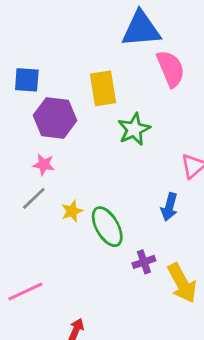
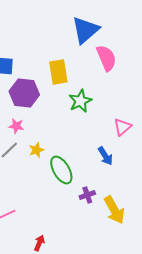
blue triangle: (141, 29) -> (85, 30), turned -36
blue arrow: (169, 207) -> (105, 156), turned -48
yellow star: (72, 211) -> (36, 150), moved

